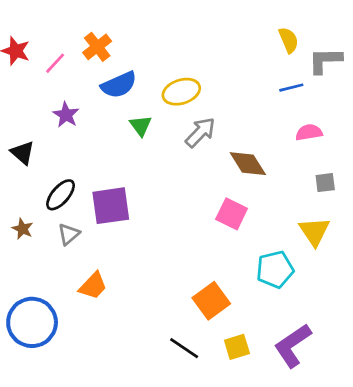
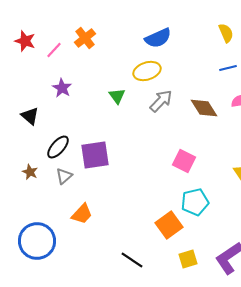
blue semicircle: (119, 85) -> (158, 38), moved
brown diamond: (248, 164) -> (204, 108), moved
cyan pentagon: (275, 269) -> (195, 202), moved
black line: (184, 348) -> (132, 260), moved

